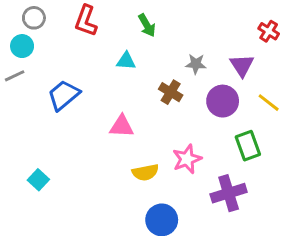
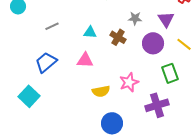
cyan triangle: (126, 61) -> (90, 32), moved
gray line: (15, 76) -> (52, 26), moved
blue trapezoid: (64, 95) -> (46, 62), moved
cyan square: (38, 180) -> (29, 96), size x1.5

